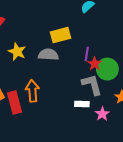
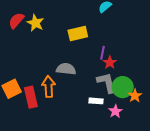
yellow star: (17, 52) -> (35, 23), moved
gray semicircle: (48, 55) -> (66, 69), moved
green circle: (107, 69) -> (123, 87), moved

